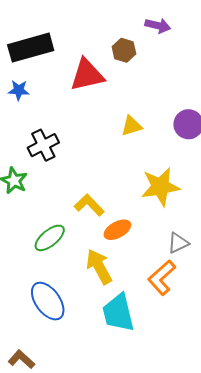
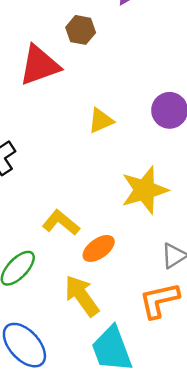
orange L-shape: (162, 278) -> (159, 300), turned 36

